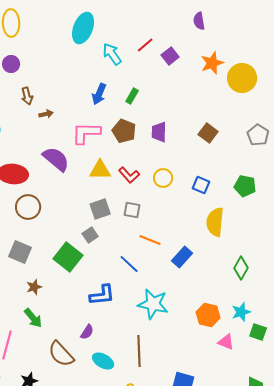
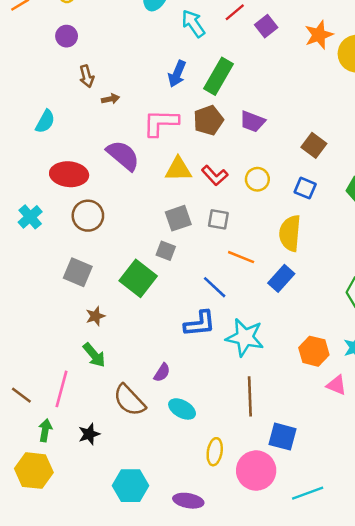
green rectangle: (132, 96) -> (218, 76), size x1.8
brown pentagon: (124, 131) -> (208, 120), turned 30
purple trapezoid: (159, 132) -> (252, 121), turned -70
brown square: (208, 133) -> (314, 145), moved
yellow semicircle: (215, 222) -> (290, 233), moved
gray square: (90, 235) -> (166, 251), turned -35
blue L-shape: (102, 295) -> (200, 324), moved
brown line: (139, 351) -> (250, 396), moved

